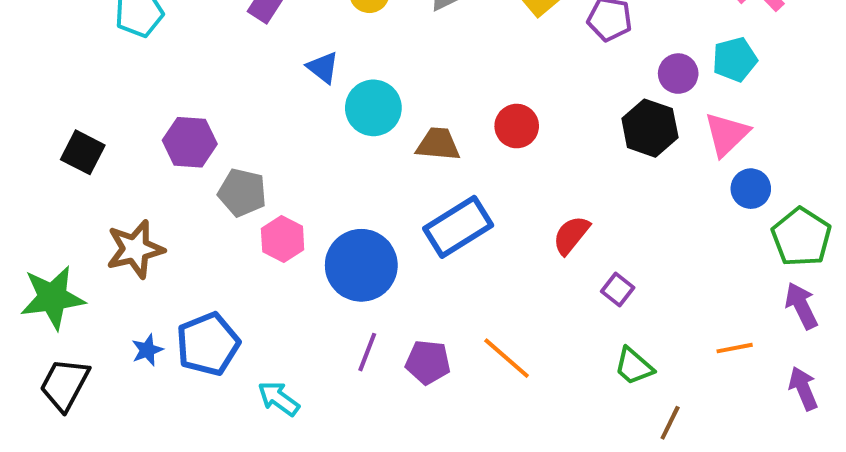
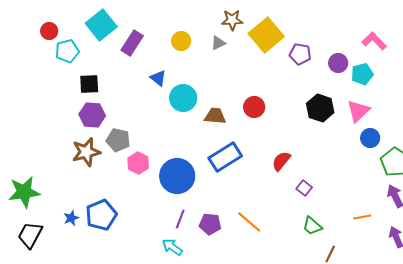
purple circle: (678, 74) -> (338, 63), moved
black square: (83, 152) -> (89, 84), moved, turned -30
brown star: (135, 249) -> (86, 152), moved
cyan arrow: (279, 399) -> (172, 247), moved

